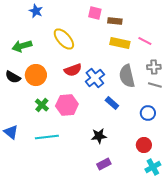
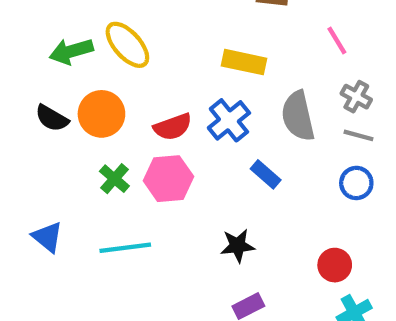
yellow ellipse: (64, 39) -> (127, 45), moved
pink line: (145, 41) -> (337, 40), turned 32
yellow rectangle: (120, 43) -> (244, 62), moved
gray cross: (154, 67) -> (356, 97), turned 32
red semicircle: (73, 70) -> (173, 127), moved
blue circle: (148, 113) -> (356, 183), moved

